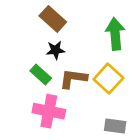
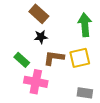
green rectangle: (41, 75) -> (22, 60), moved
yellow square: (108, 79) -> (80, 58), turned 35

